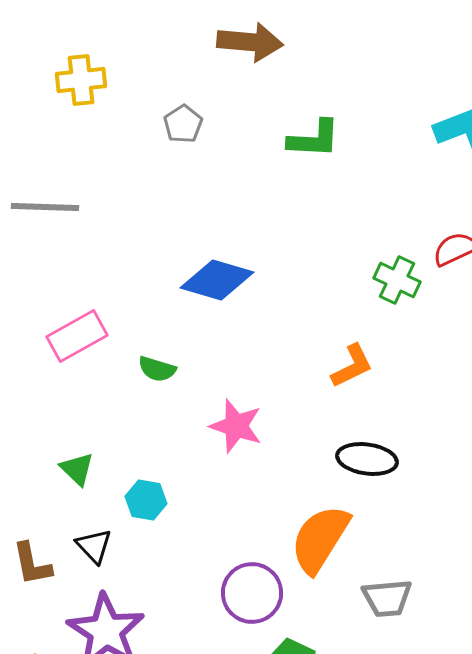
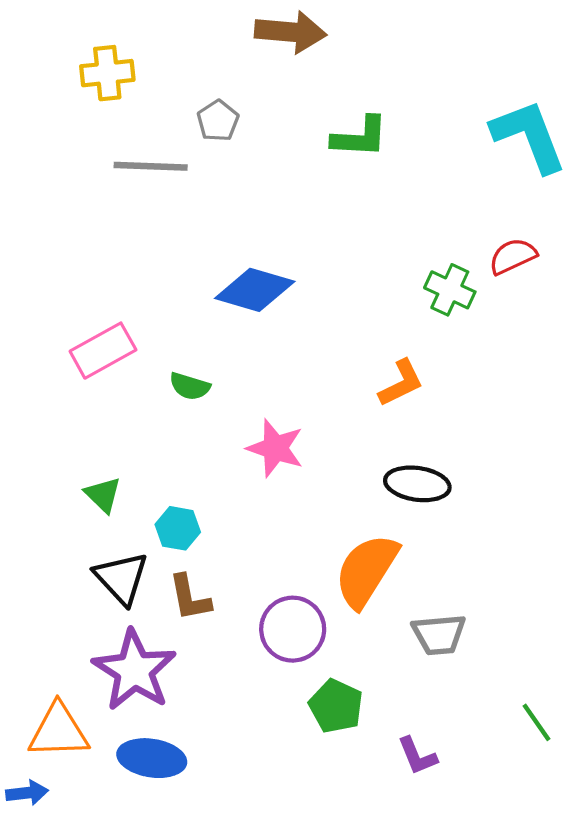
gray line: (45, 207) -> (151, 166), moved
black triangle: (94, 546) -> (121, 578), size x1.4
brown L-shape: (32, 564) -> (190, 598), moved

